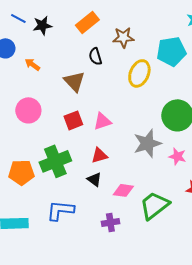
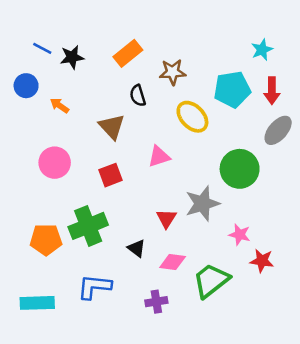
yellow ellipse: (139, 73) -> (192, 117), turned -68
pink triangle: (102, 121) -> (159, 156), moved
red triangle: (99, 155) -> (166, 218), moved, turned -42
pink star: (177, 156) -> (240, 235), moved

